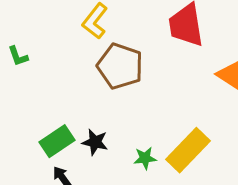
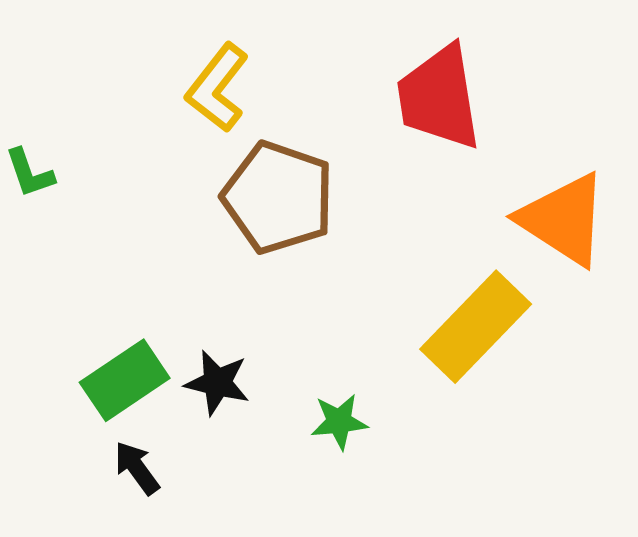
yellow rectangle: (188, 150) -> (476, 327), moved

